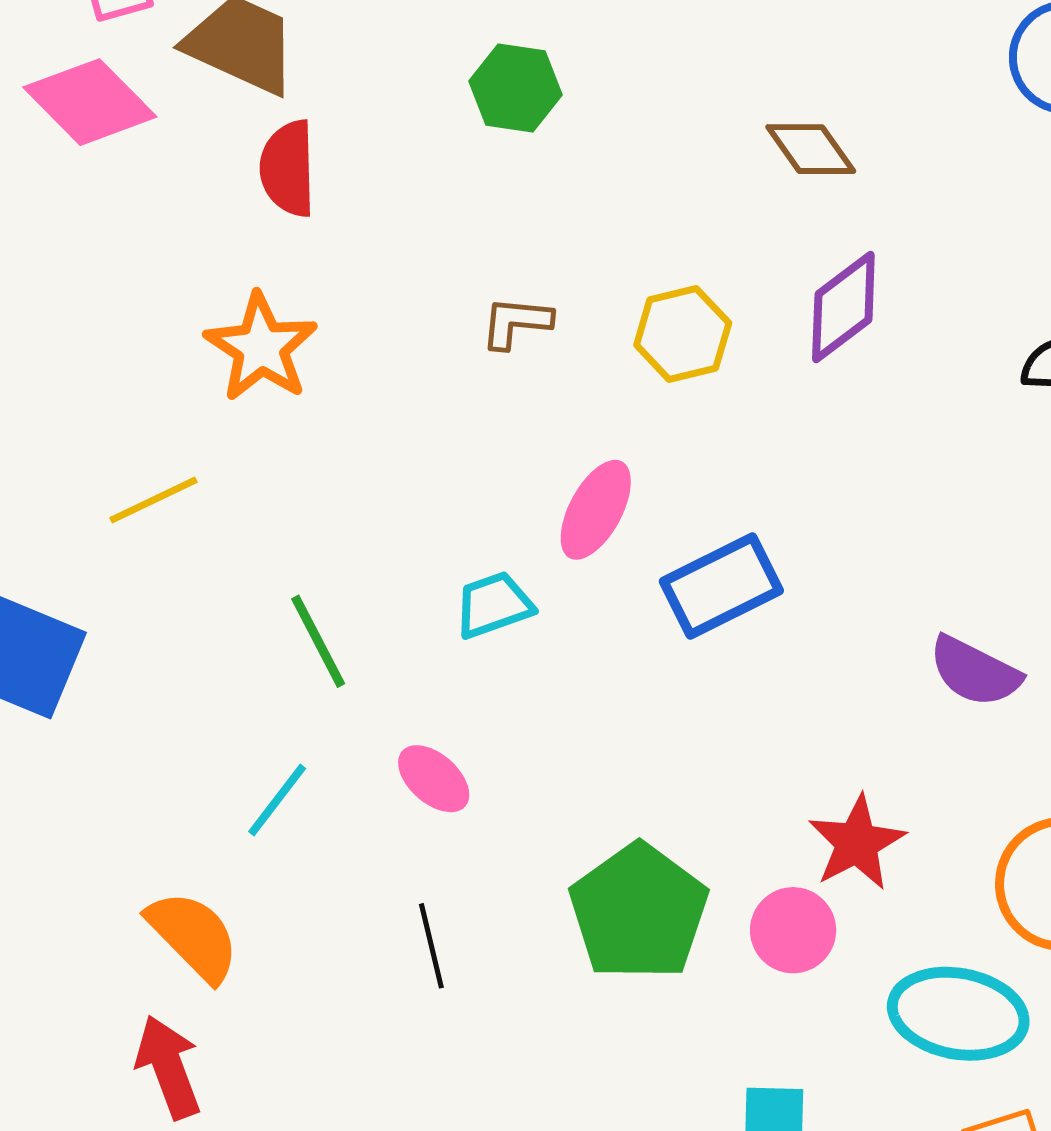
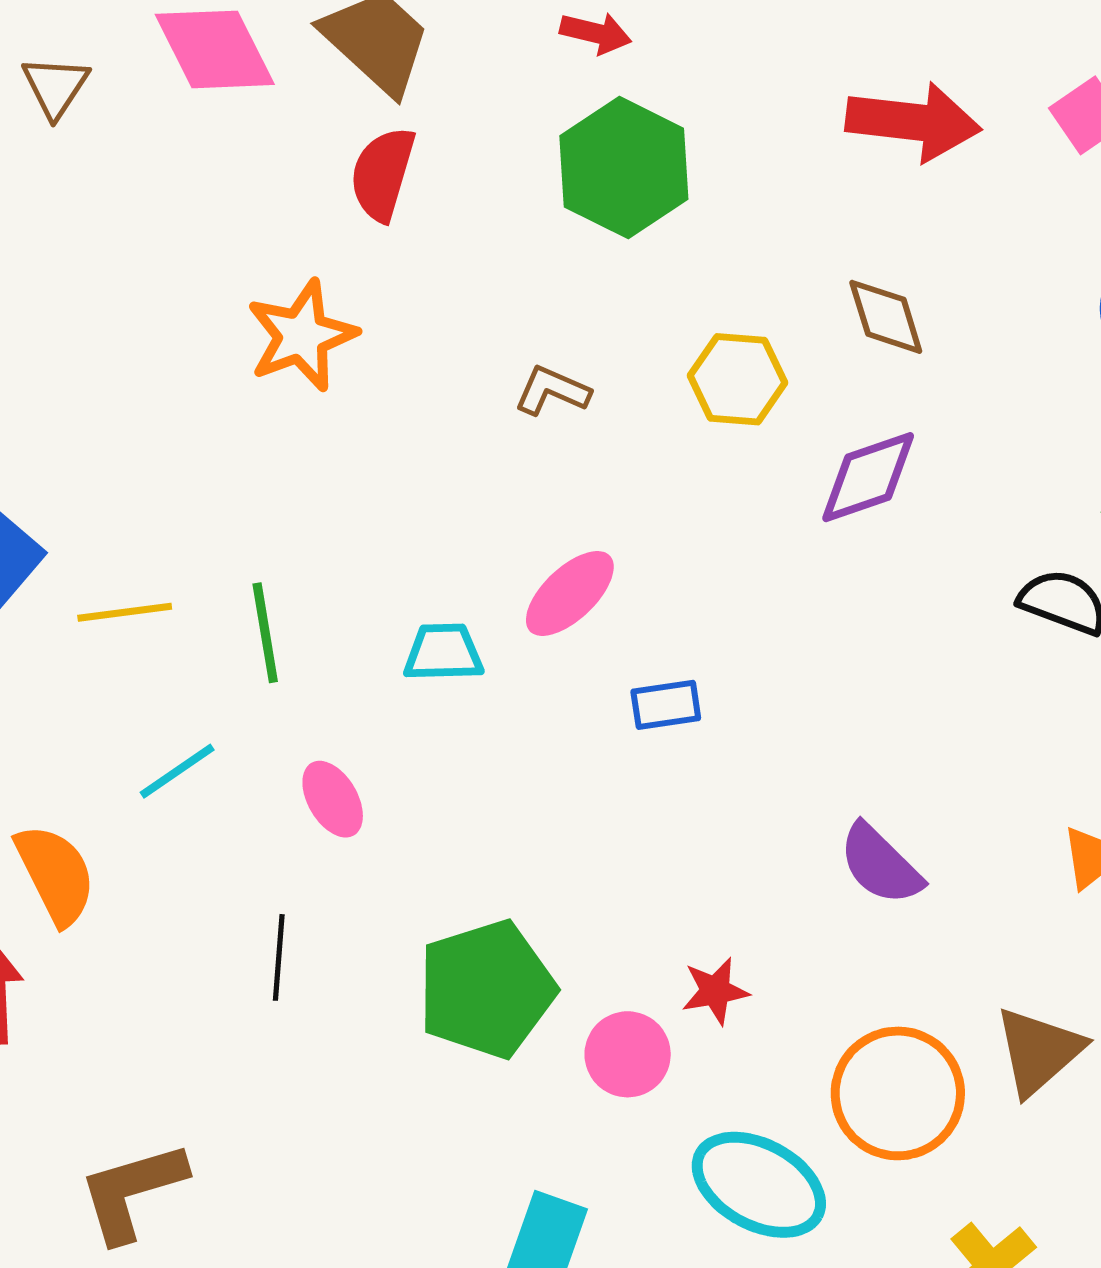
green hexagon: (516, 88) -> (624, 168), size x1.5
yellow hexagon: (683, 334) -> (738, 379), moved
yellow line: (153, 500) -> (125, 612), moved
blue rectangle: (721, 586) -> (666, 705), size x0.6
red star: (857, 843) -> (715, 991), size x0.7

